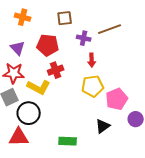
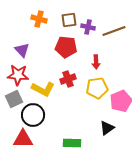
orange cross: (23, 17) -> (39, 19), moved
purple cross: (84, 38) -> (88, 27), moved
red pentagon: (48, 45) -> (66, 47), moved
red cross: (56, 70) -> (68, 79), moved

